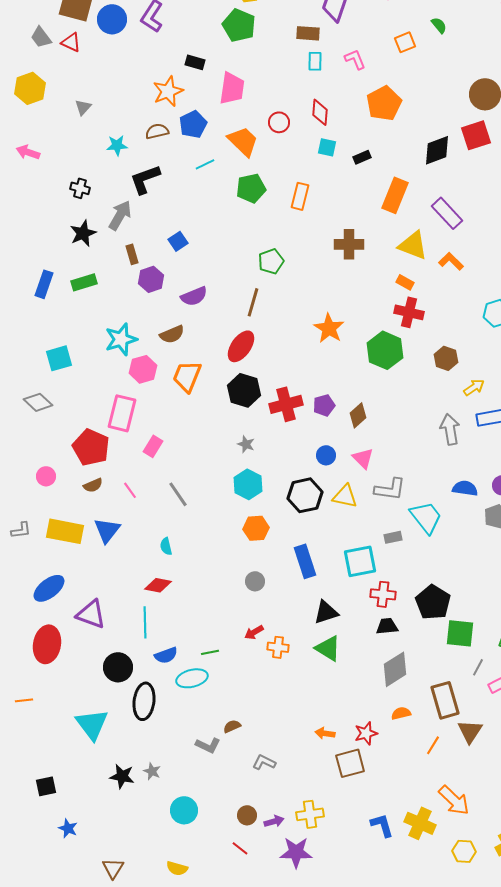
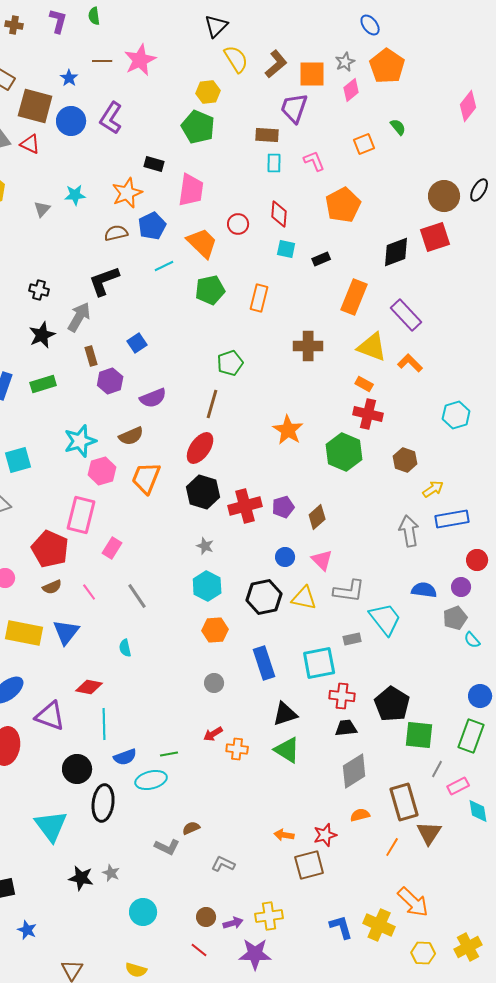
cyan star: (117, 145) -> (75, 195), moved
red diamond: (158, 585) -> (89, 687), moved

